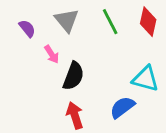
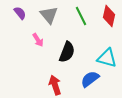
purple semicircle: (27, 28) -> (20, 13), moved
black semicircle: (73, 76) -> (67, 52), moved

